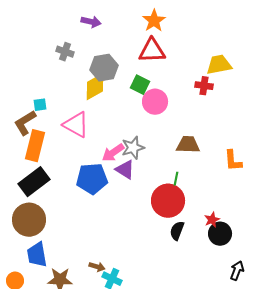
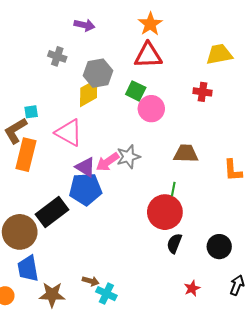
yellow trapezoid: (219, 65) -> (219, 54), moved
purple triangle: (125, 170) -> (85, 167), moved
black rectangle: (34, 182) -> (52, 212), moved
red star: (212, 220) -> (192, 288), moved

